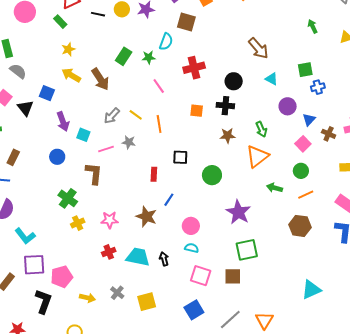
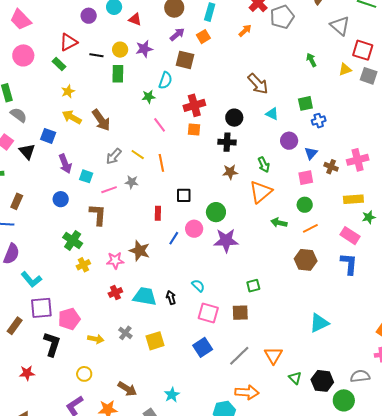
green rectangle: (124, 56) -> (118, 74), moved, turned -30
orange square: (197, 111) -> (194, 129), moved
pink square: (303, 144) -> (306, 178), turned 35
purple star: (238, 212) -> (226, 240), moved, turned -30
brown star: (146, 217) -> (140, 251), moved
pink circle: (191, 226) -> (194, 229), moved
cyan semicircle: (192, 248) -> (198, 286), turned 32
green square: (247, 250) -> (253, 286), size x0.6

